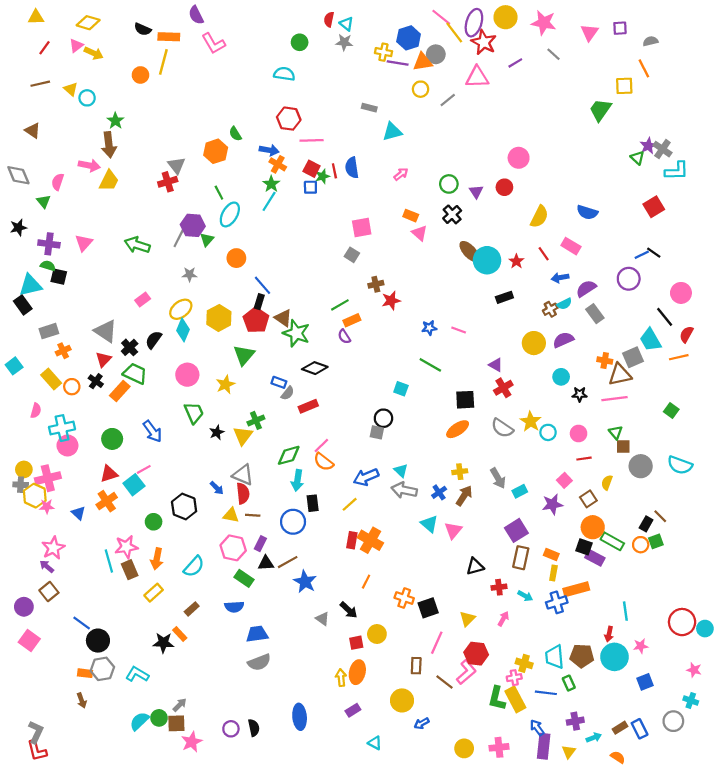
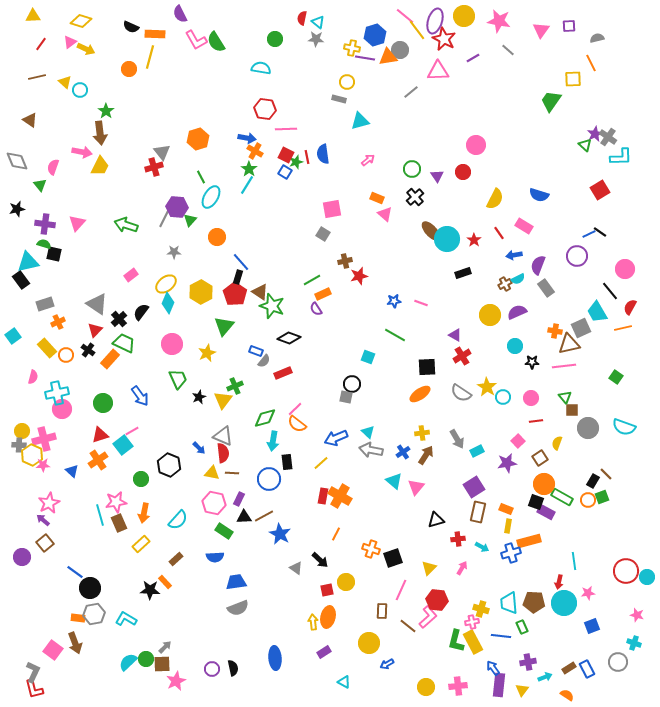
yellow circle: (421, 89) -> (347, 82), moved
green semicircle: (235, 134) -> (216, 42), moved, size x1.5
blue square: (310, 187) -> (285, 172), turned 32
purple semicircle: (586, 289) -> (538, 265), turned -36
pink square: (29, 641) -> (53, 650), moved
brown arrow: (82, 700) -> (75, 643), size x1.5

